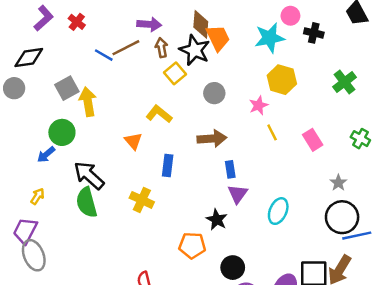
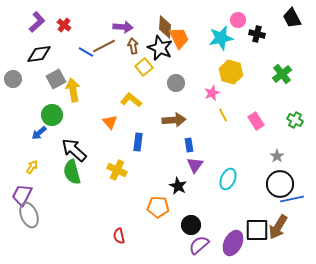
black diamond: (29, 57) -> (39, 54), moved

